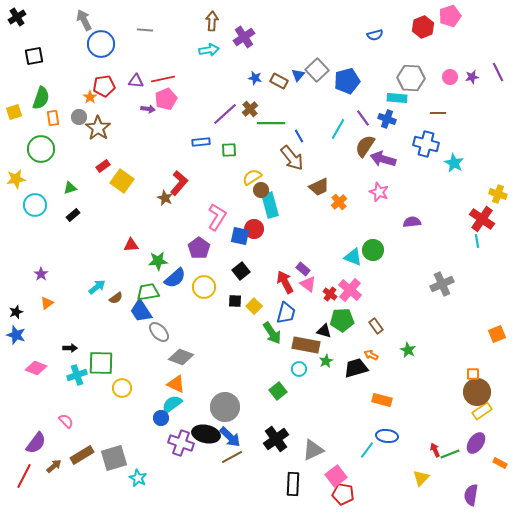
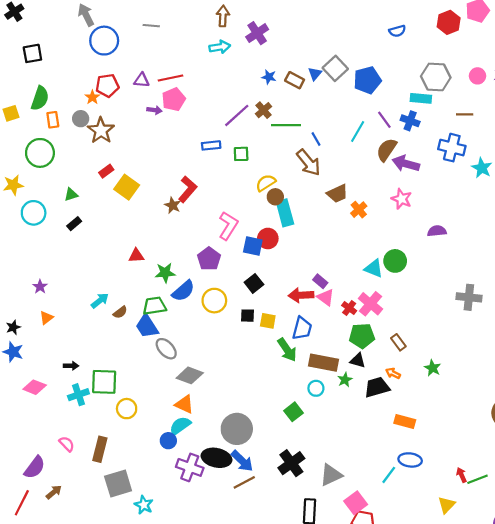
red arrow: (285, 282) -> (301, 295), turned -65
gray cross: (442, 284) -> (469, 297), turned 30
yellow square: (254, 306) -> (268, 321), turned -35
black triangle: (324, 331) -> (358, 360), moved
brown rectangle: (82, 455) -> (100, 449), moved, turned -45

